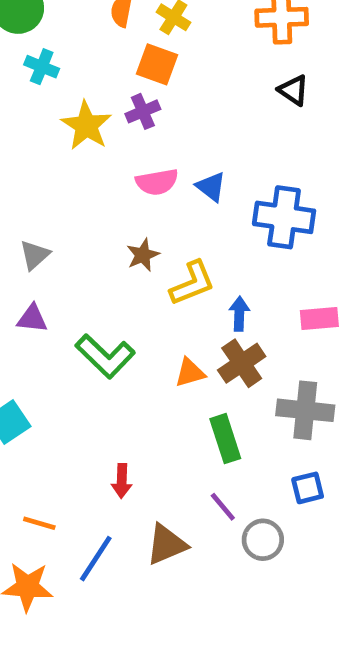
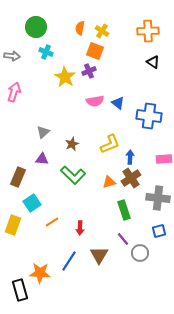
brown star: (143, 255) -> (72, 144), moved
orange line: (39, 523) -> (52, 222), moved, turned -48
brown triangle: (166, 544) -> (99, 255), turned -36

